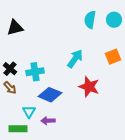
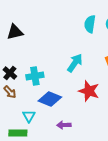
purple arrow: (48, 121) -> (64, 125), moved

